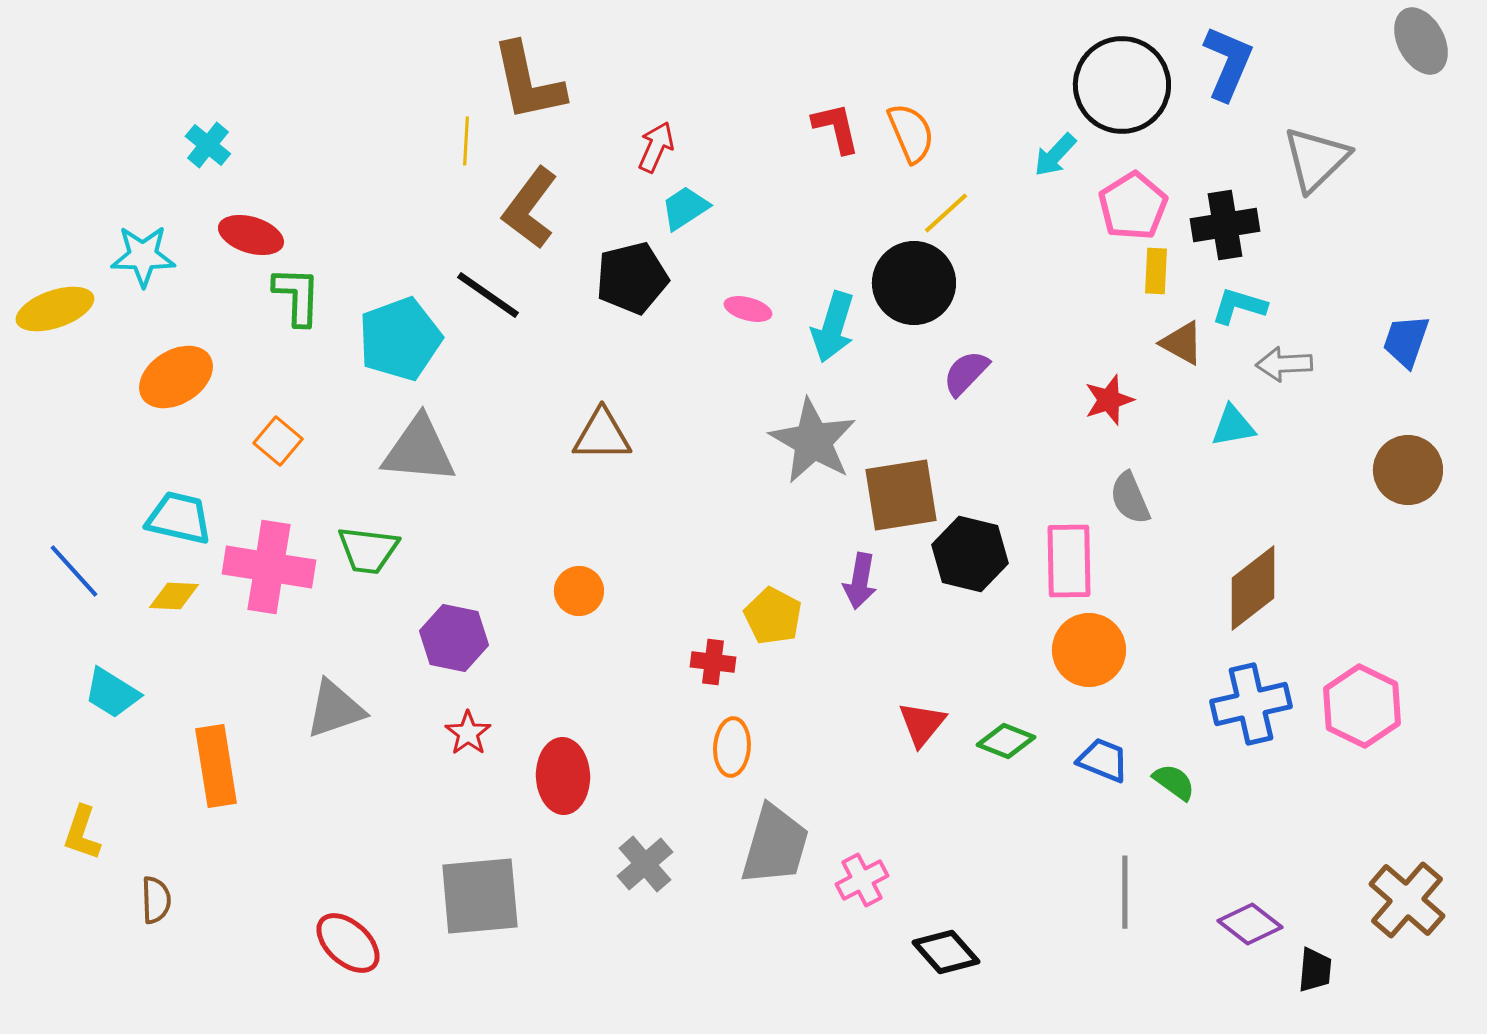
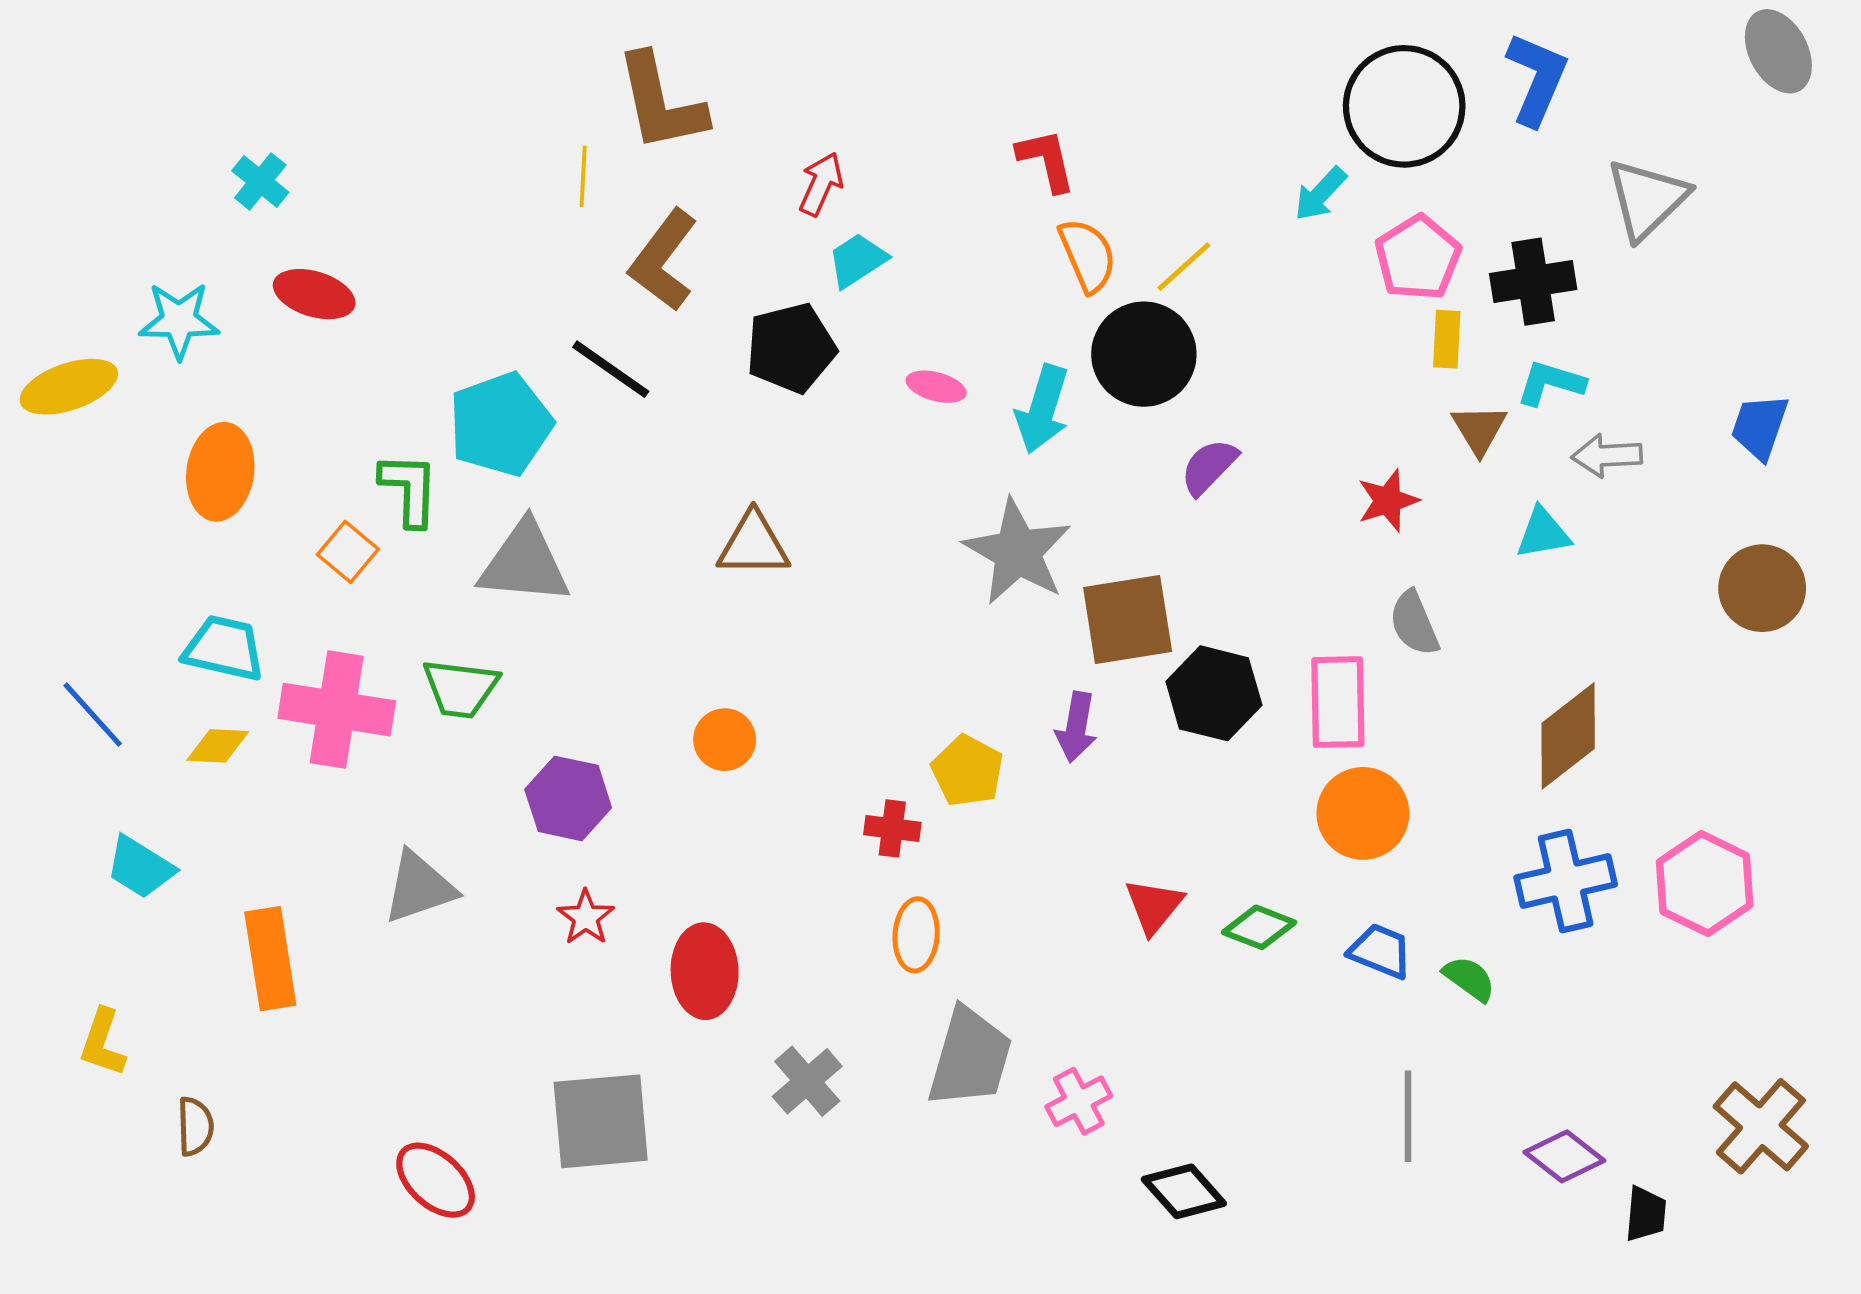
orange semicircle: (911, 133) -> (1088, 255), moved
green L-shape: (297, 296) -> (409, 489), moved
brown triangle: (1182, 343) -> (1479, 429), turned 30
orange ellipse: (176, 377) -> (220, 472), turned -50

